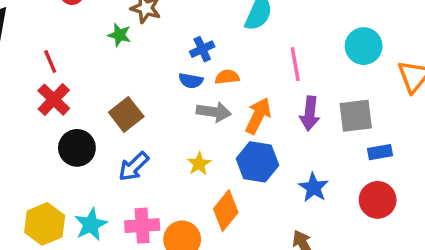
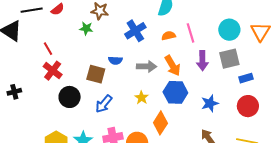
cyan circle: (364, 46) -> (229, 30), moved
blue cross: (202, 49) -> (135, 31), size x1.5
orange semicircle: (227, 77) -> (169, 36), moved
blue semicircle: (191, 81) -> (115, 60), moved
brown square: (126, 114) -> (96, 74), turned -30
orange arrow: (258, 116) -> (173, 66), turned 130
blue star: (314, 187) -> (210, 103), turned 30

